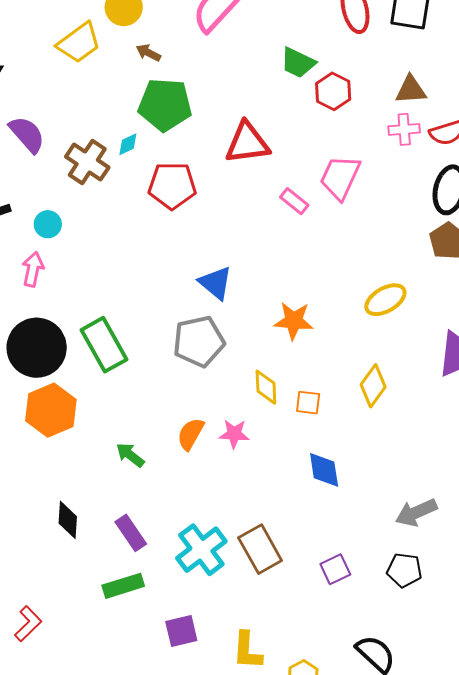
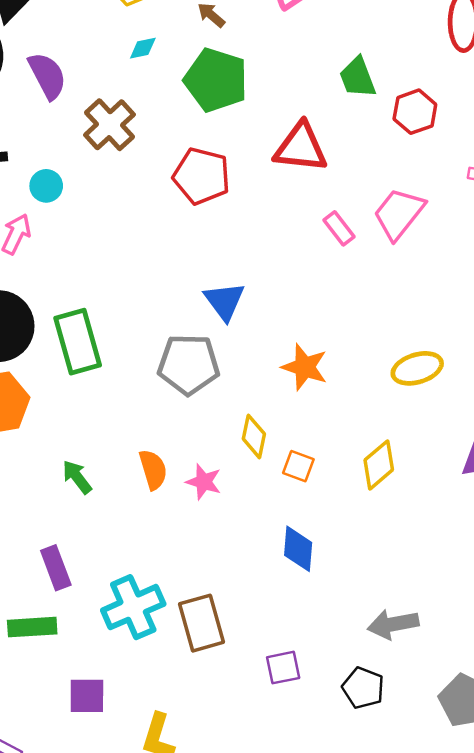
green trapezoid: (298, 63) -> (358, 77), moved, turned 30
cyan diamond: (128, 144) -> (143, 48), moved
orange semicircle: (191, 434) -> (153, 470), turned 120

